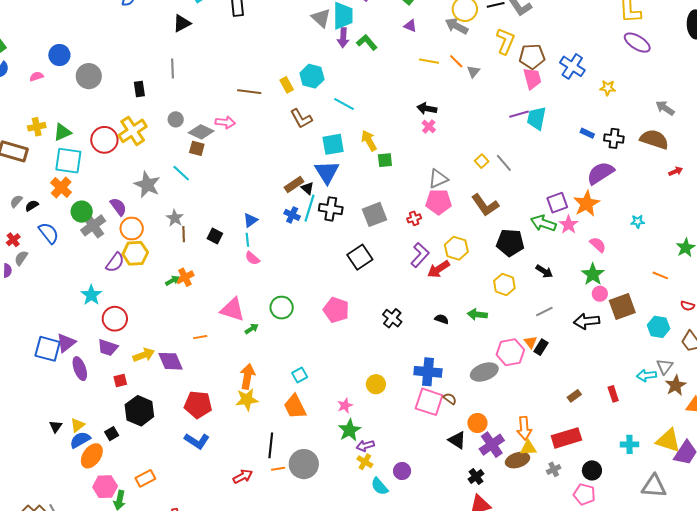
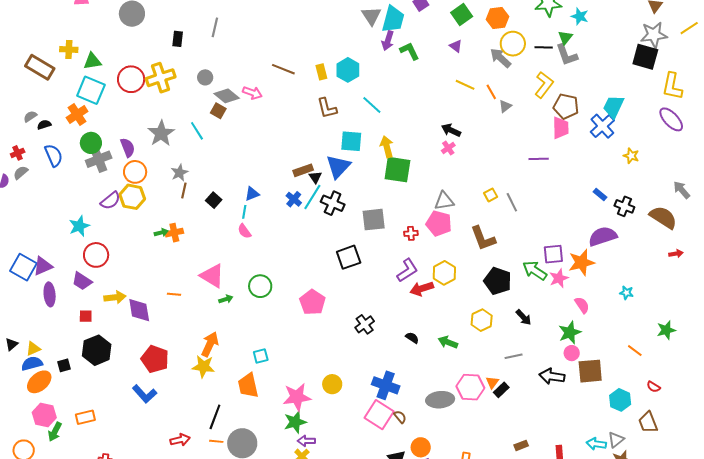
cyan trapezoid: (536, 118) -> (613, 107), moved
green square: (385, 160) -> (397, 170), size x1.8
pink star: (345, 406) -> (297, 397), size x1.8

